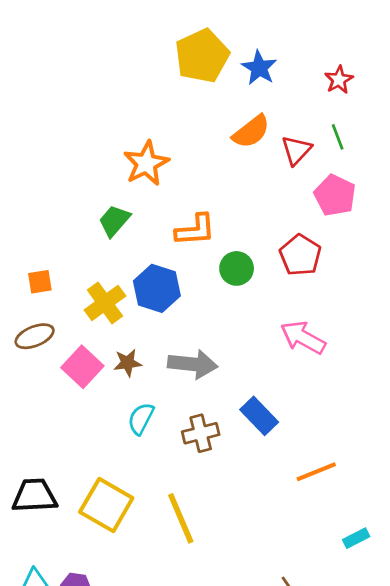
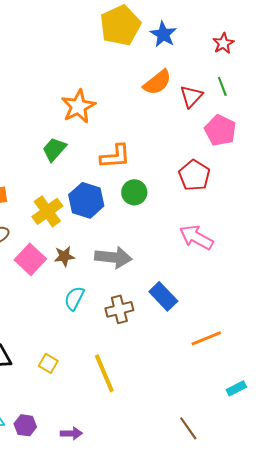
green circle: (237, 268) -> (134, 192), moved
yellow square: (106, 505) -> (48, 363), size x0.5

